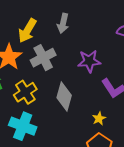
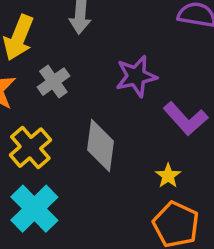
gray cross: (43, 58) -> (53, 82), size x0.7
cyan cross: (23, 126) -> (34, 209), turned 32

